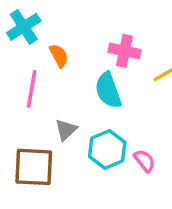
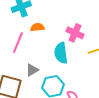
orange semicircle: (59, 56) -> (37, 27), turned -80

